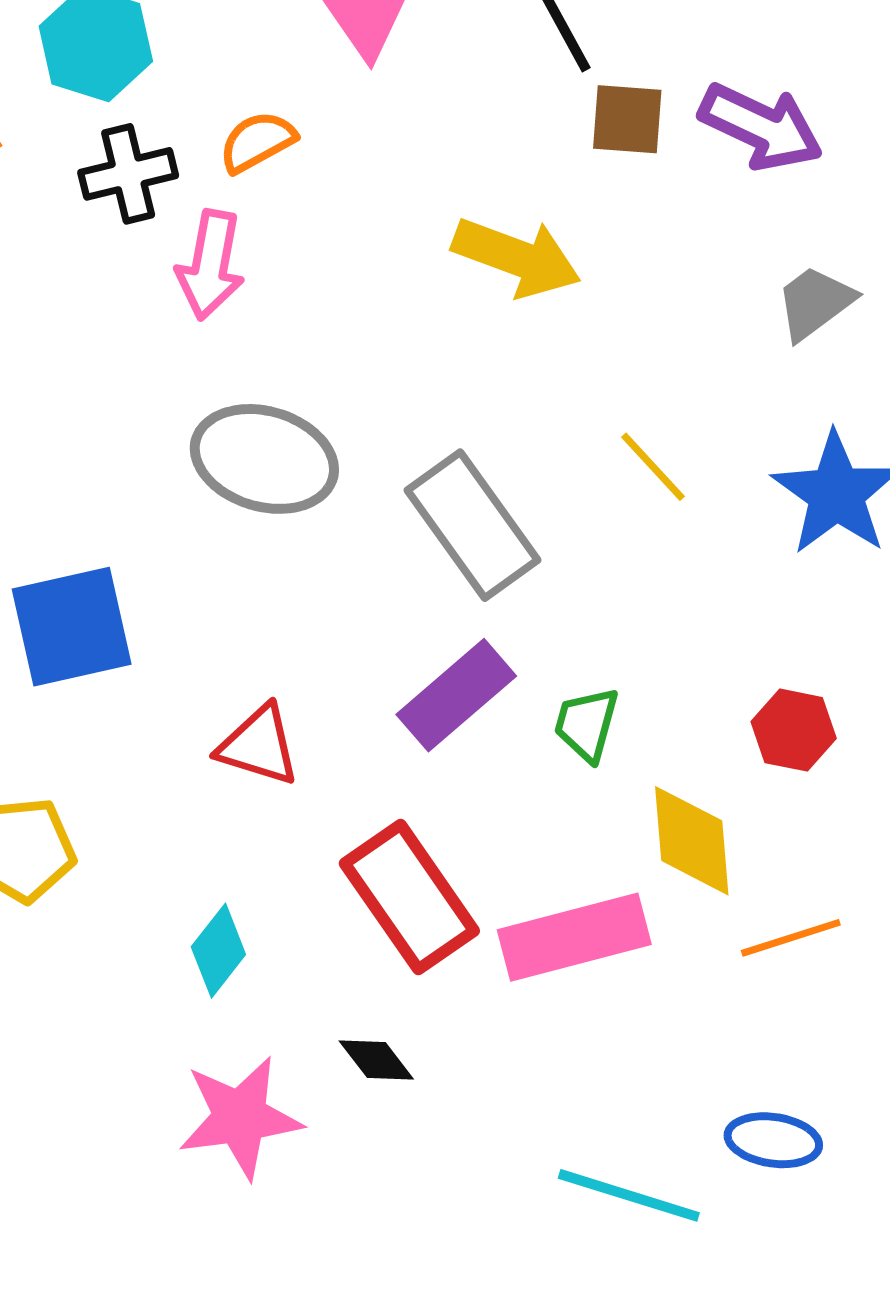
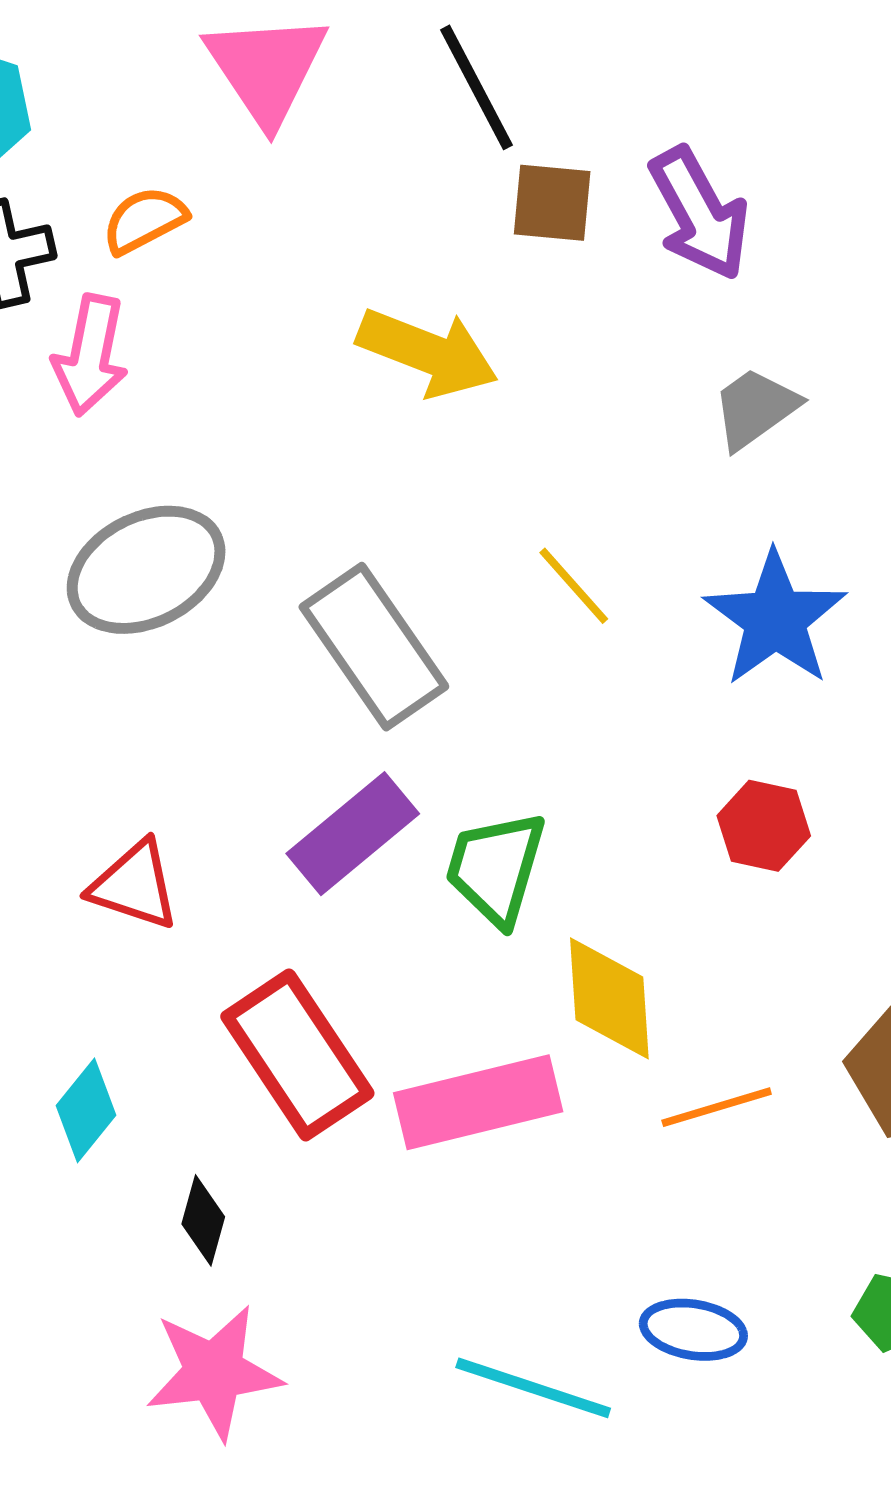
purple arrow: (761, 127) -> (699, 214), turned 35
gray ellipse: (264, 459) -> (146, 570), turned -44
green trapezoid: (587, 724) -> (496, 868), size x1.4
red hexagon: (794, 730) -> (764, 826), moved
black diamond: (376, 1060) -> (203, 1220), moved, turned 52
pink star: (240, 1117) -> (214, 1372), moved

